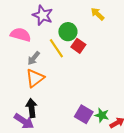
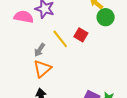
green circle: (68, 32) -> (106, 17), moved
pink semicircle: (21, 35) -> (24, 17), moved

